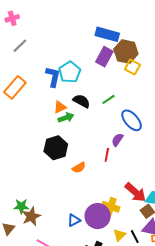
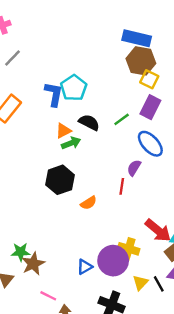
blue rectangle: (107, 34) -> (137, 38), moved
purple rectangle: (104, 57) -> (150, 107), moved

